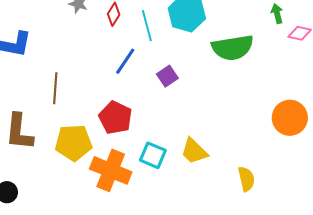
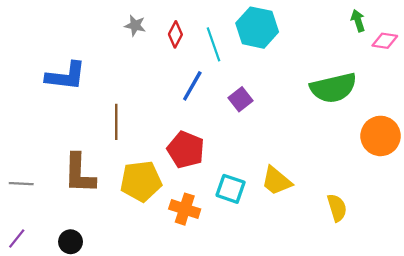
green semicircle: (233, 48) -> (333, 88), moved
orange cross: (111, 170) -> (185, 209), size x0.7

